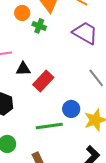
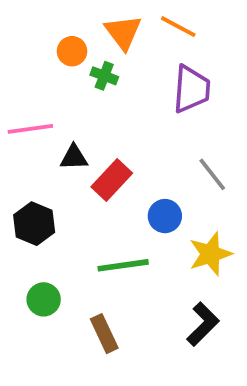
purple trapezoid: (85, 33) -> (191, 89), turned 64
blue circle: (71, 109) -> (165, 216), moved

